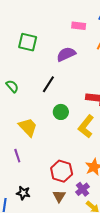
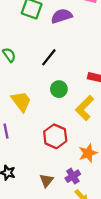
purple semicircle: (66, 54) -> (62, 16), moved
red hexagon: (62, 171) -> (55, 136), moved

